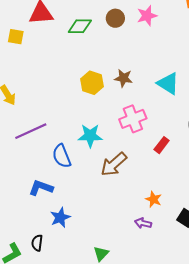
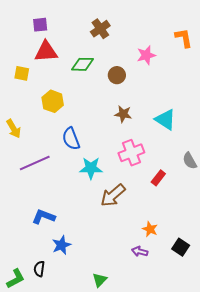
brown circle: (115, 18) -> (117, 75), moved
yellow hexagon: (92, 83) -> (53, 101), moved
blue semicircle: (62, 156) -> (71, 139), moved

